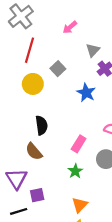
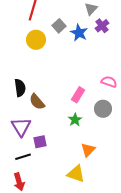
blue star: (86, 93) -> (79, 33), moved
black semicircle: (42, 125) -> (20, 88), moved
orange triangle: (80, 205) -> (88, 150), moved

